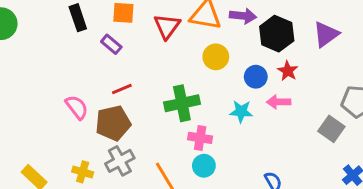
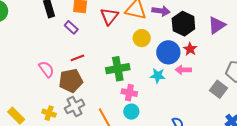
blue circle: (256, 77) -> (168, 52), size x1.5

